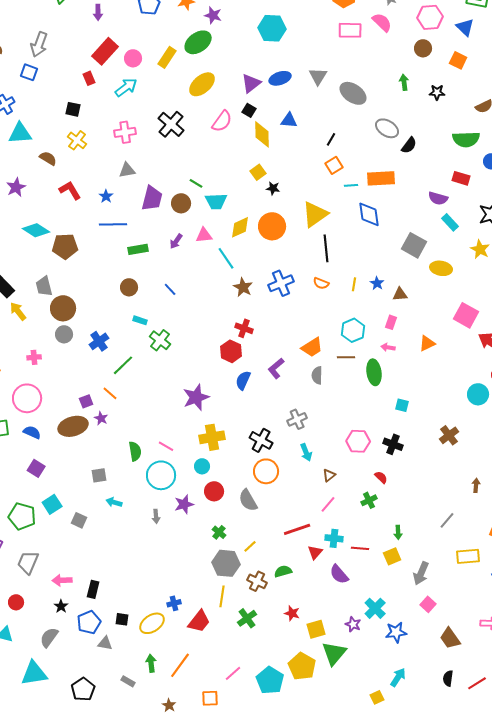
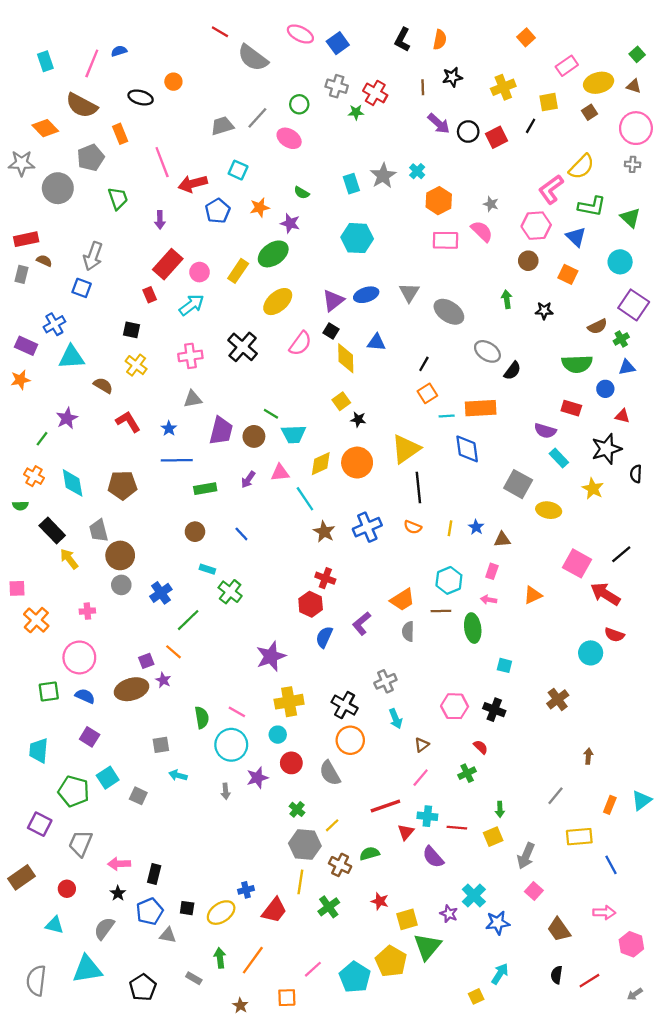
cyan diamond: (36, 230) -> (73, 483), moved, turned 48

